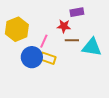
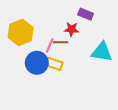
purple rectangle: (77, 12) -> (86, 14), turned 32
brown line: (72, 40) -> (61, 42), moved

